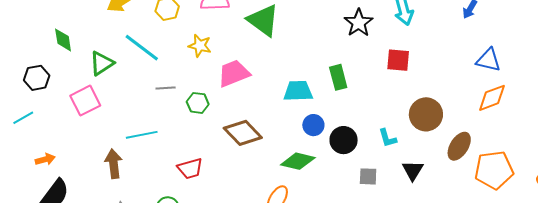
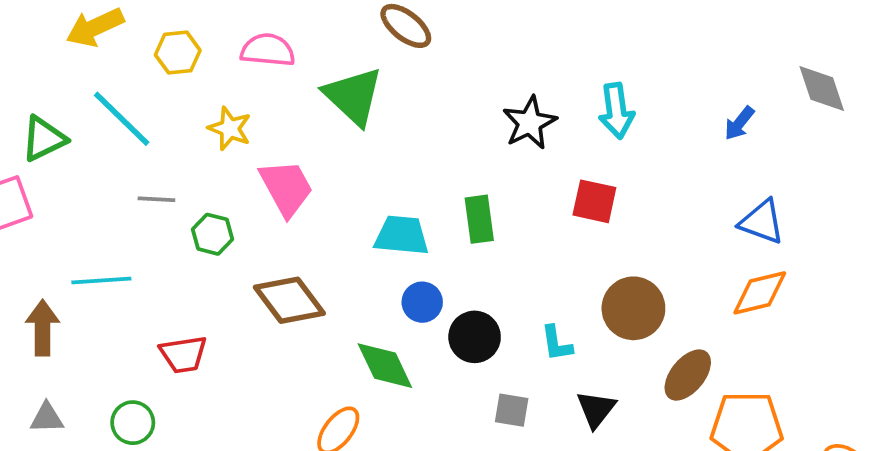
pink trapezoid: (234, 73) -> (286, 188), turned 76
green diamond: (298, 161) -> (385, 366), turned 44

